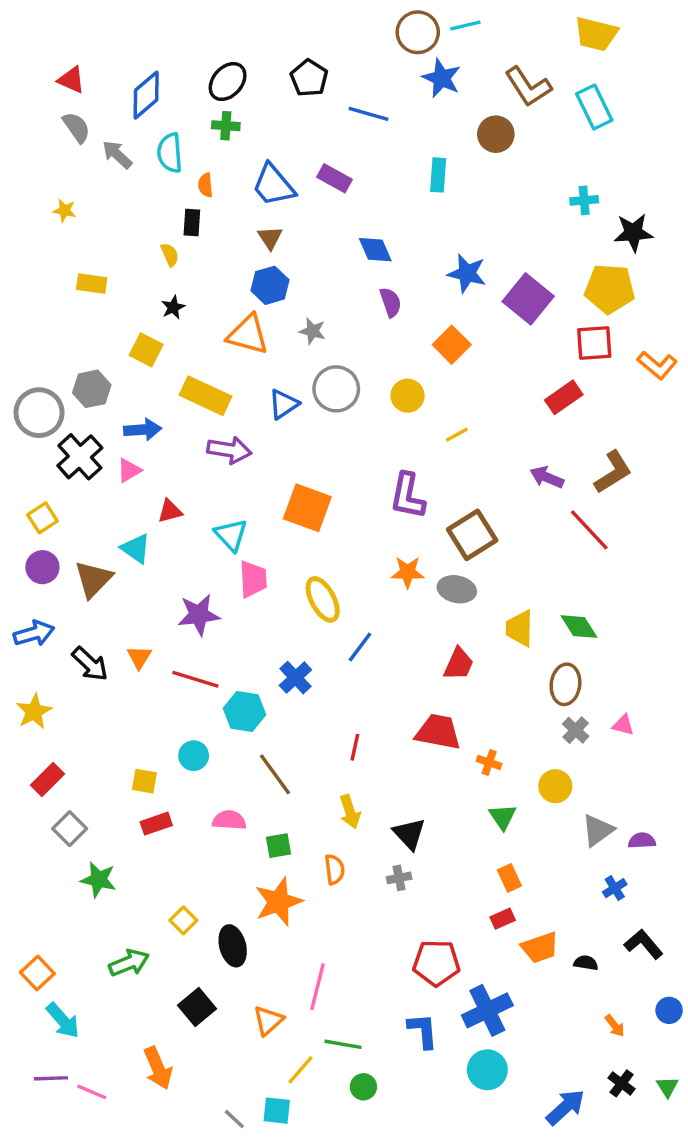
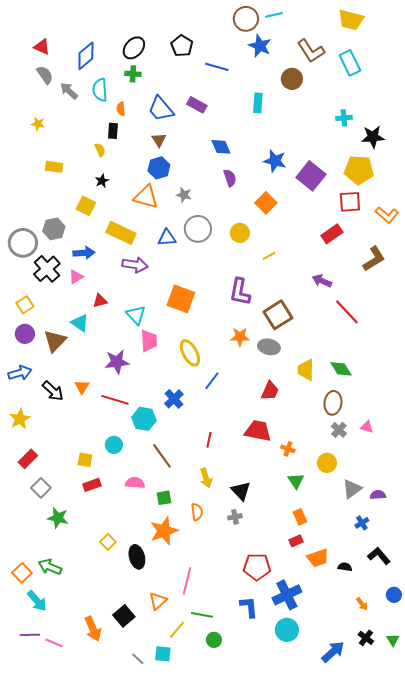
blue triangle: (284, 404) -> (167, 238), turned 30
brown L-shape: (613, 472) -> (374, 259), moved
green arrow: (129, 963) -> (50, 567), moved, turned -135
black square: (197, 1007) -> (124, 616), moved

